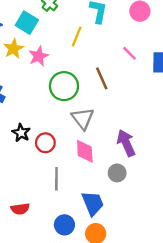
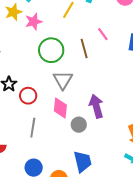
pink line: (129, 53) -> (103, 34), moved
gray circle: (117, 173) -> (79, 125), moved
blue trapezoid: (93, 203) -> (83, 162), moved

